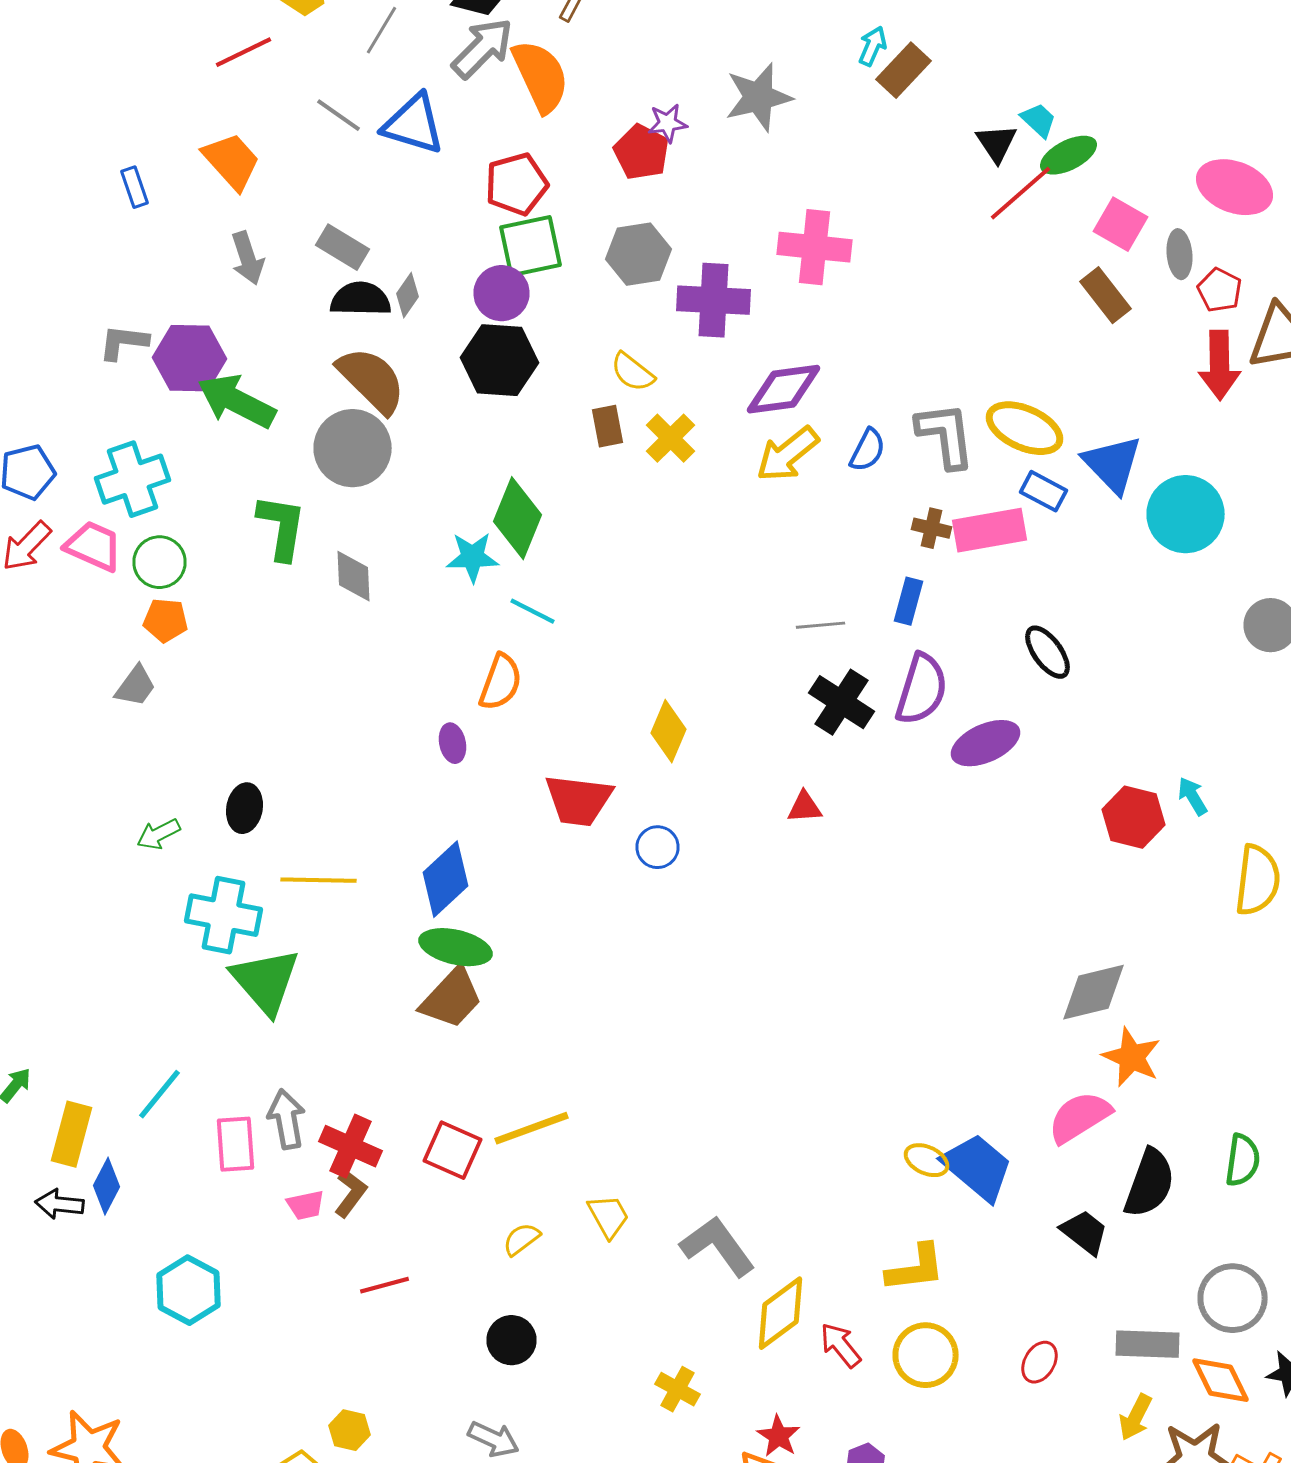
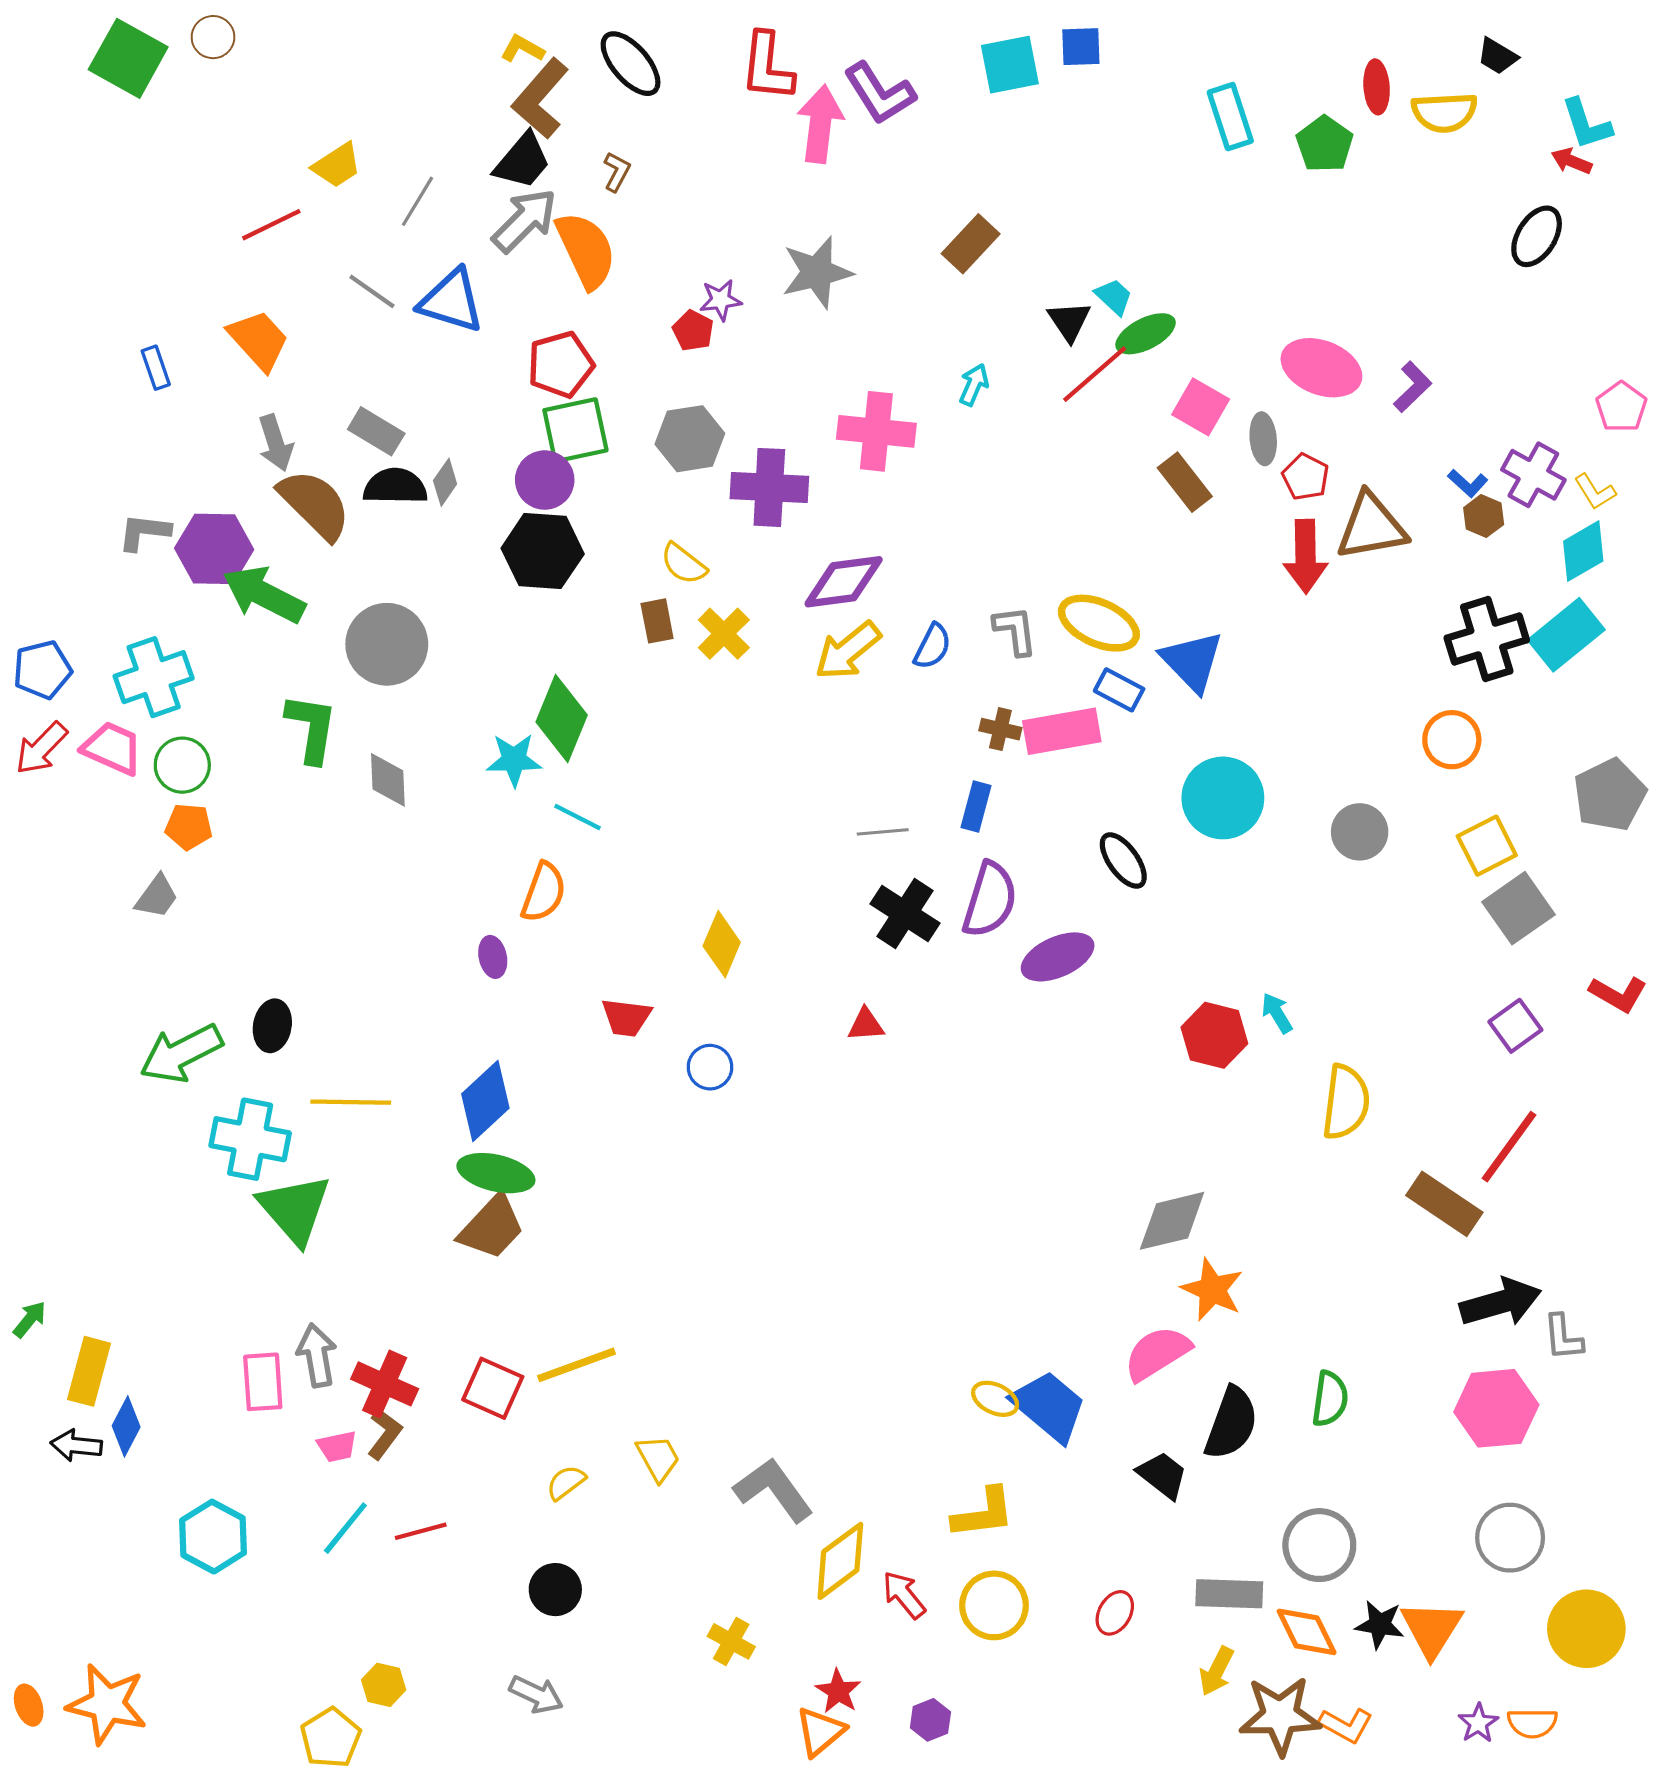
cyan arrow: (872, 46) -> (974, 385), moved
red pentagon: (642, 152) -> (693, 331), size x0.7
brown semicircle: (372, 380) -> (315, 504), moved
gray L-shape: (946, 435) -> (1015, 631), size x0.7
cyan circle: (1186, 514) -> (1223, 798), moved
red trapezoid: (578, 800) -> (626, 1017), size x0.7
green arrow: (158, 834) -> (181, 1053), size x1.8
cyan line: (160, 1094) -> (345, 1528), moved

